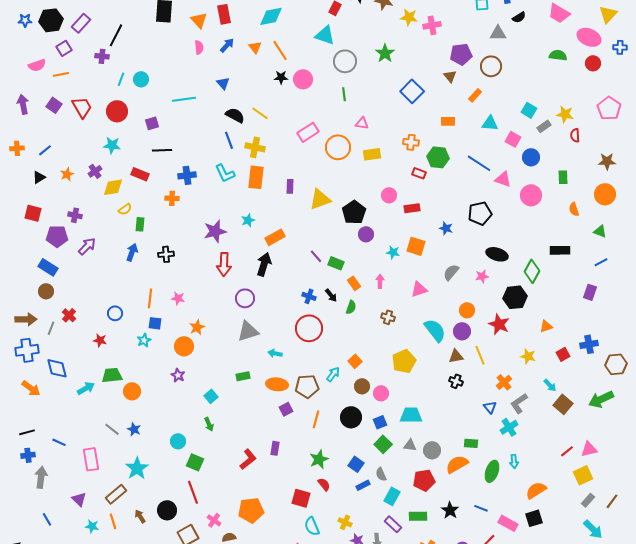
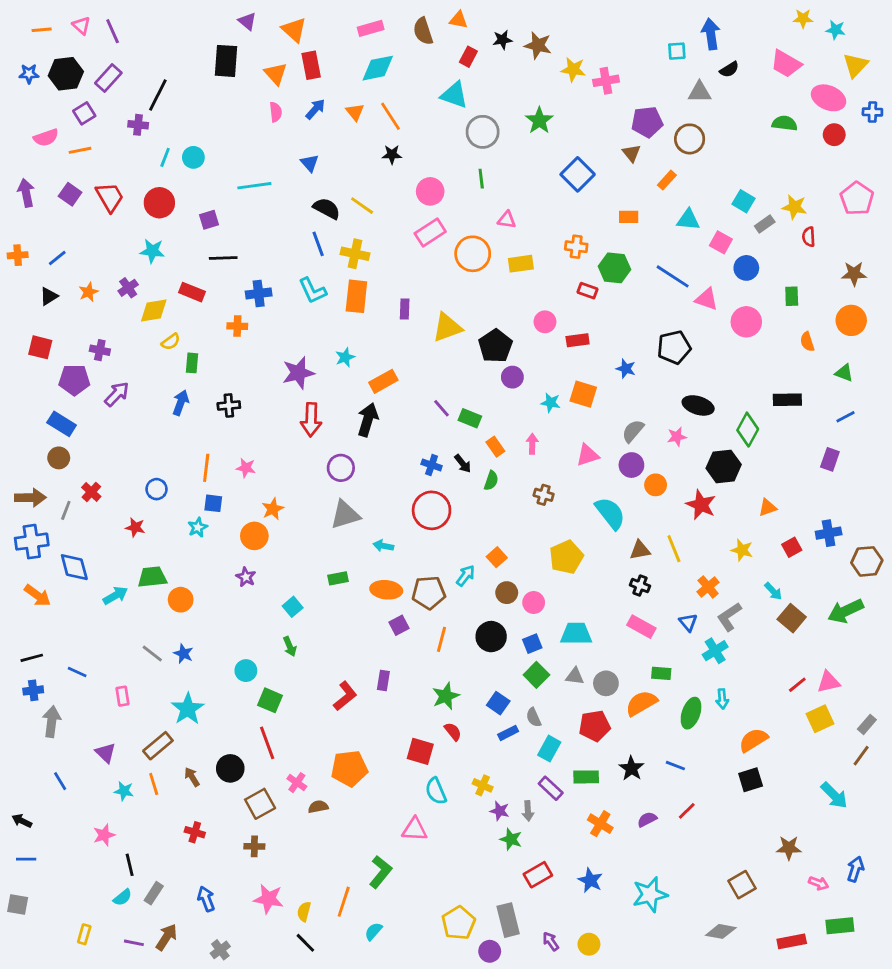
pink circle: (303, 79) -> (430, 191), moved
purple circle: (462, 331) -> (631, 465), moved
pink rectangle: (91, 459) -> (123, 696), size x0.6
gray rectangle: (588, 500) -> (867, 724), moved
pink rectangle: (508, 523) -> (641, 627), moved

